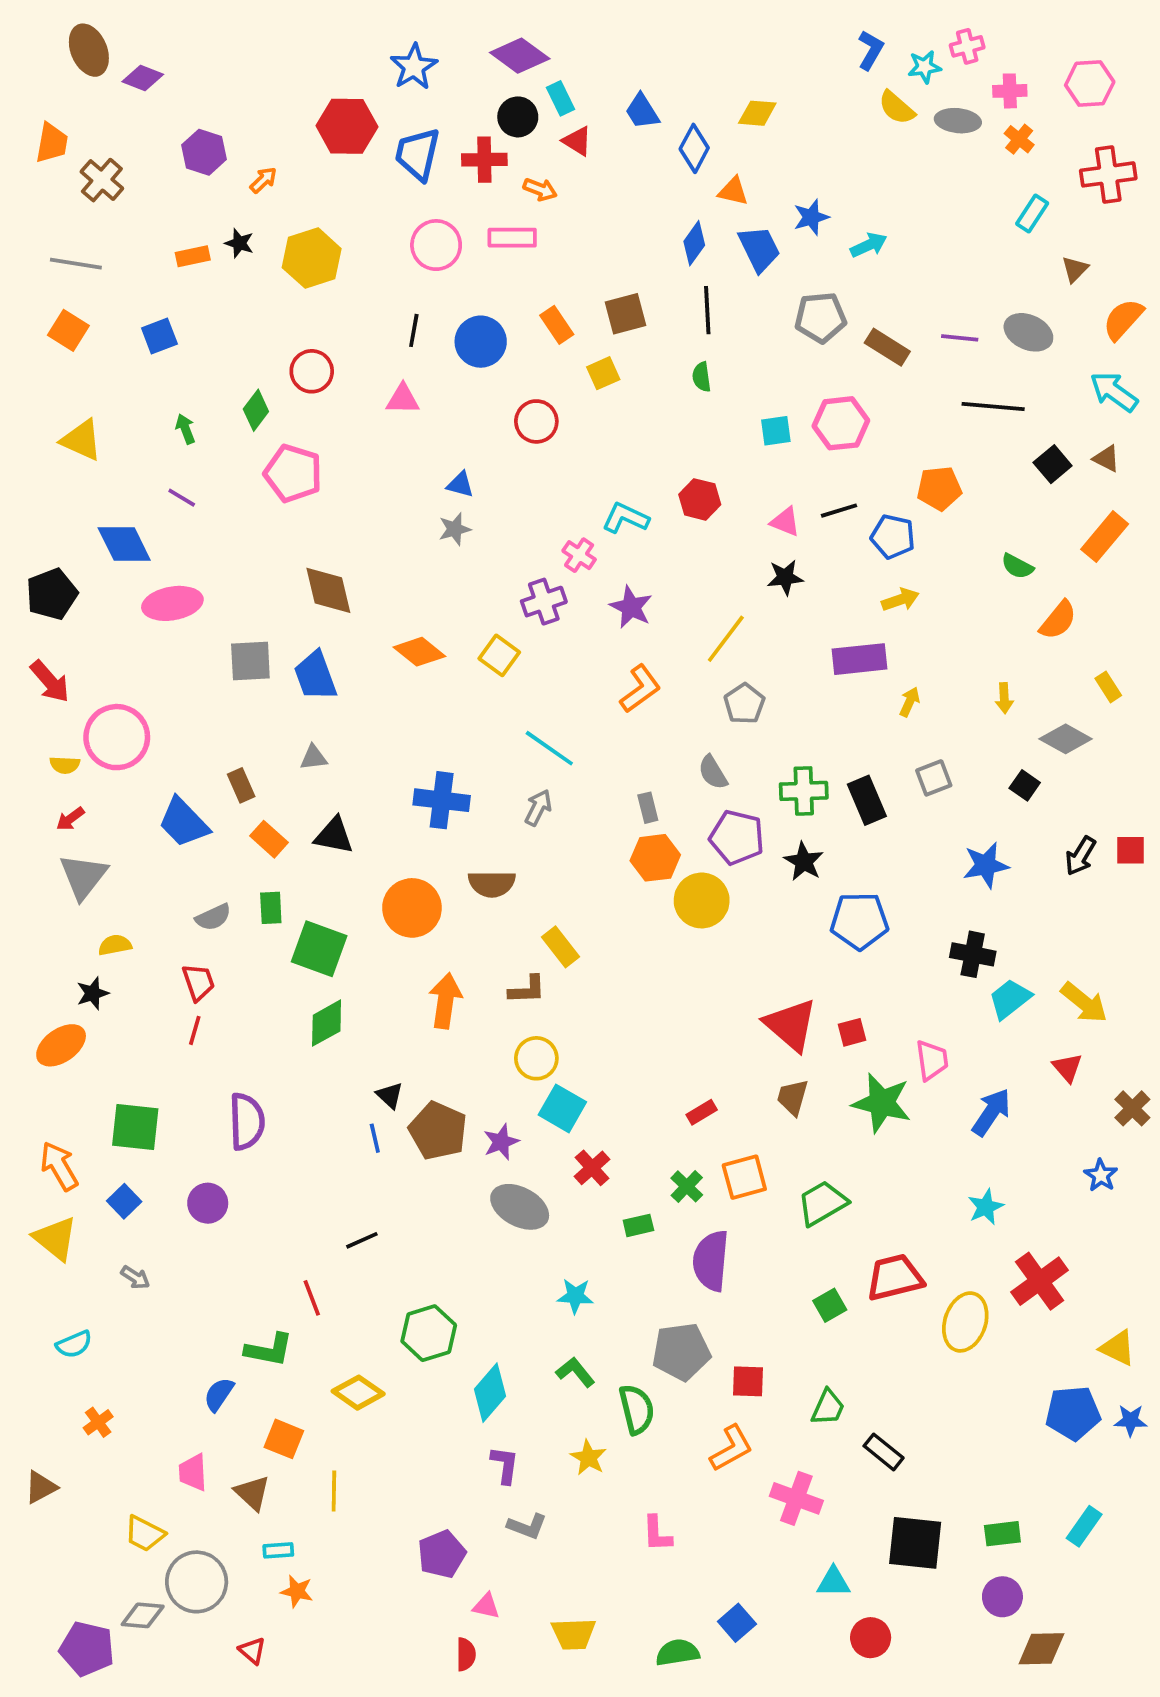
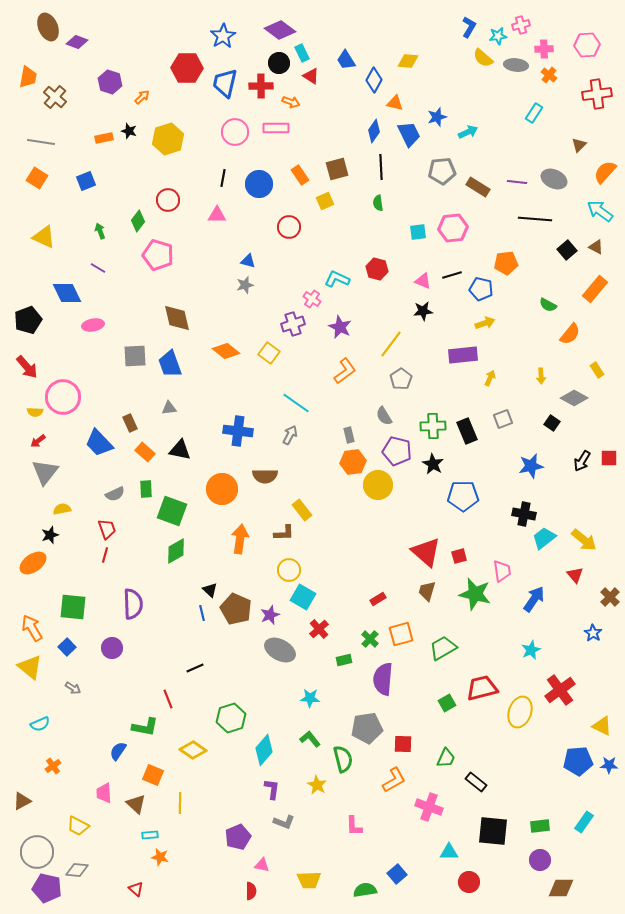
cyan rectangle: (1032, 213) -> (534, 113), moved
pink ellipse: (172, 603) -> (93, 325), size x0.7
gray circle: (197, 1582) -> (37, 852), moved

